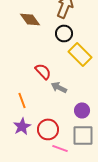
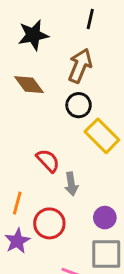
gray arrow: (59, 87) -> (71, 184), turned -126
orange line: (22, 100) -> (17, 203), turned 35
red circle: (48, 129) -> (49, 223), moved

